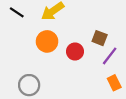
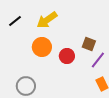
black line: (17, 12) -> (15, 21), turned -72

